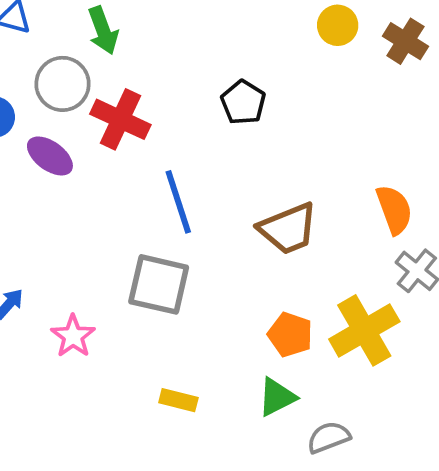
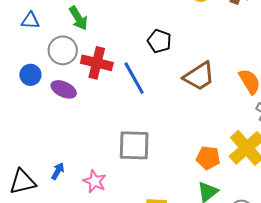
blue line: (178, 202) -> (134, 78), moved
brown trapezoid: (288, 229) -> (199, 76), moved

